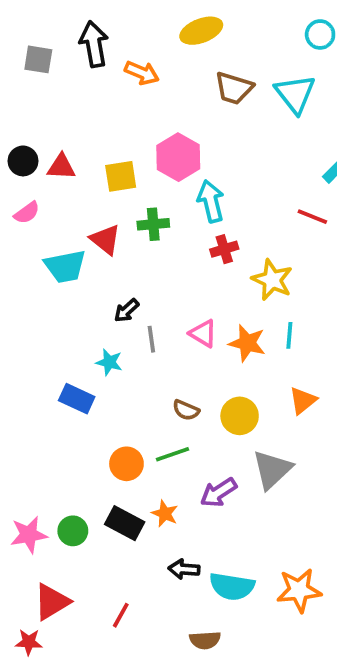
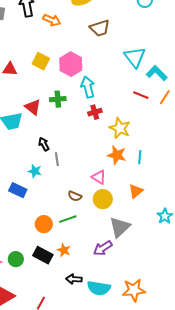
brown trapezoid: (234, 88) -> (100, 28), turned -35
cyan triangle: (295, 94) -> (135, 57), moved
yellow square: (121, 176) -> (41, 61), moved, turned 36
black arrow: (126, 310) -> (44, 144), turned 104
pink triangle: (203, 333) -> (99, 177), moved
cyan line: (289, 335) -> (140, 157), moved
orange star: (247, 343) -> (117, 155), moved
purple arrow: (218, 493) -> (103, 248), moved

